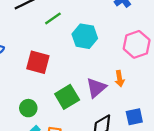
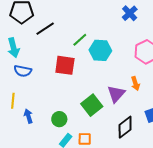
green line: (53, 18) -> (80, 40), moved
red square: (38, 62) -> (65, 65), moved

